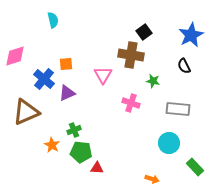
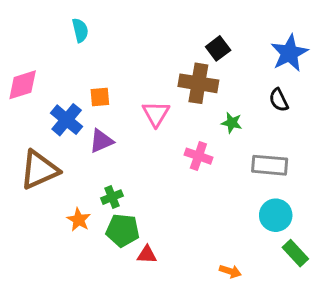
cyan circle: (169, 143) -> (276, 215), moved

